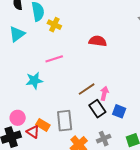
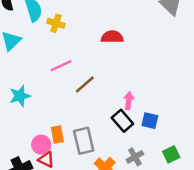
cyan star: (34, 81) -> (20, 96), moved
brown line: (87, 89) -> (85, 84), moved
pink circle: (18, 118) -> (41, 145), moved
orange rectangle: (43, 125) -> (57, 135), moved, turned 56

